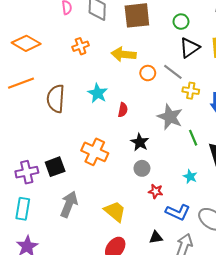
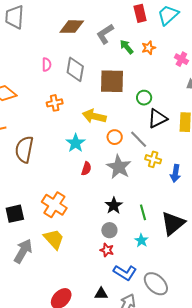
green circle: (181, 22) -> (144, 98), moved
cyan star: (98, 93) -> (76, 143), moved
gray star: (170, 117) -> (119, 167), moved
green line: (193, 138) -> (143, 212), moved
black star: (140, 142) -> (114, 206), moved
gray circle: (142, 168) -> (109, 230), moved
yellow trapezoid: (115, 211) -> (54, 239), moved

